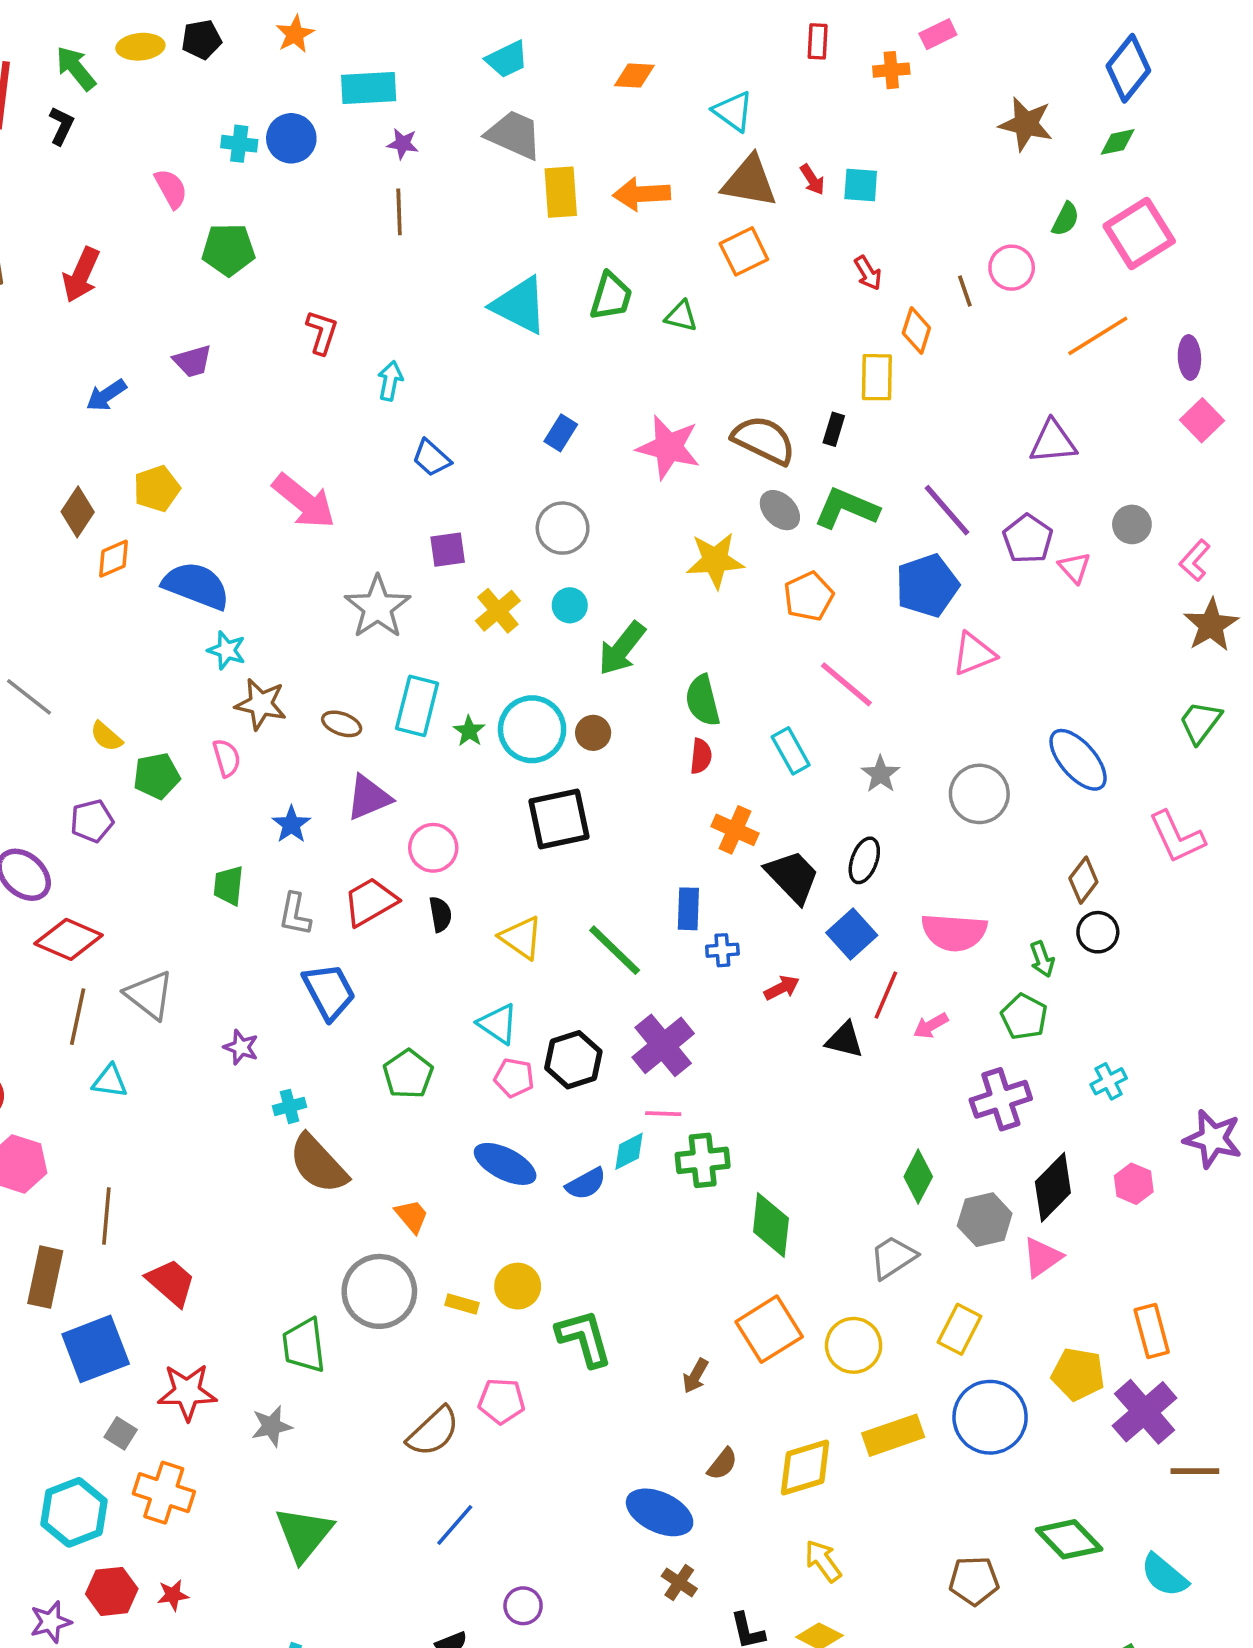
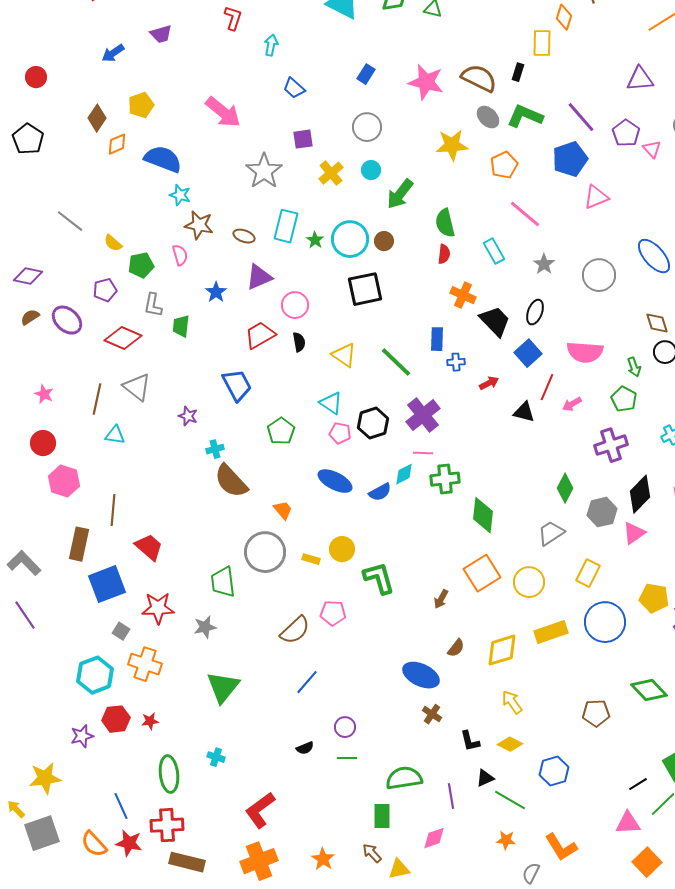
brown diamond: (1083, 880) -> (657, 323), turned -55
gray L-shape: (295, 914) -> (153, 305), moved
red diamond: (69, 939) -> (123, 338), moved

